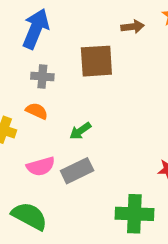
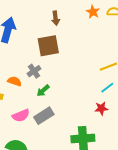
brown arrow: (133, 27) -> (56, 18), moved, turned 96
gray cross: (42, 76) -> (34, 71), moved, turned -32

